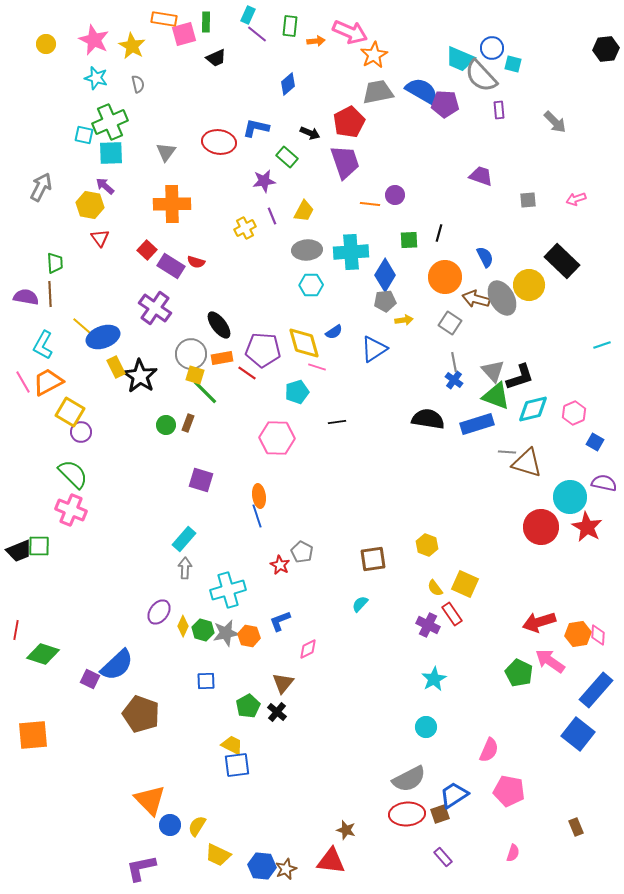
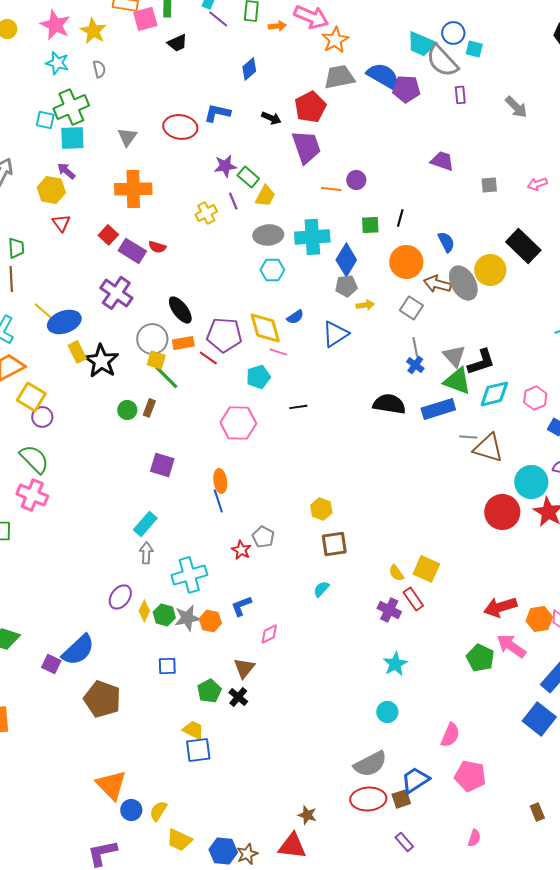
green rectangle: (287, 157) -> (248, 177), moved
yellow hexagon: (427, 545) -> (321, 509), moved

